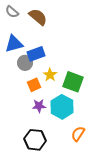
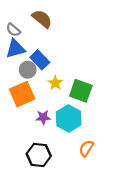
gray semicircle: (12, 12) -> (13, 30), moved
blue rectangle: (36, 54) -> (40, 60), turned 66
orange square: (34, 85) -> (22, 94), moved, size x1.6

